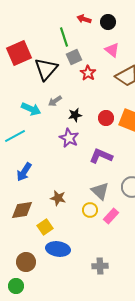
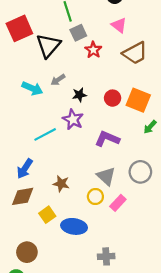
cyan line: (15, 136) -> (45, 134), moved
blue arrow: (24, 172) -> (25, 169), moved
blue ellipse: (58, 249) -> (74, 226), moved

